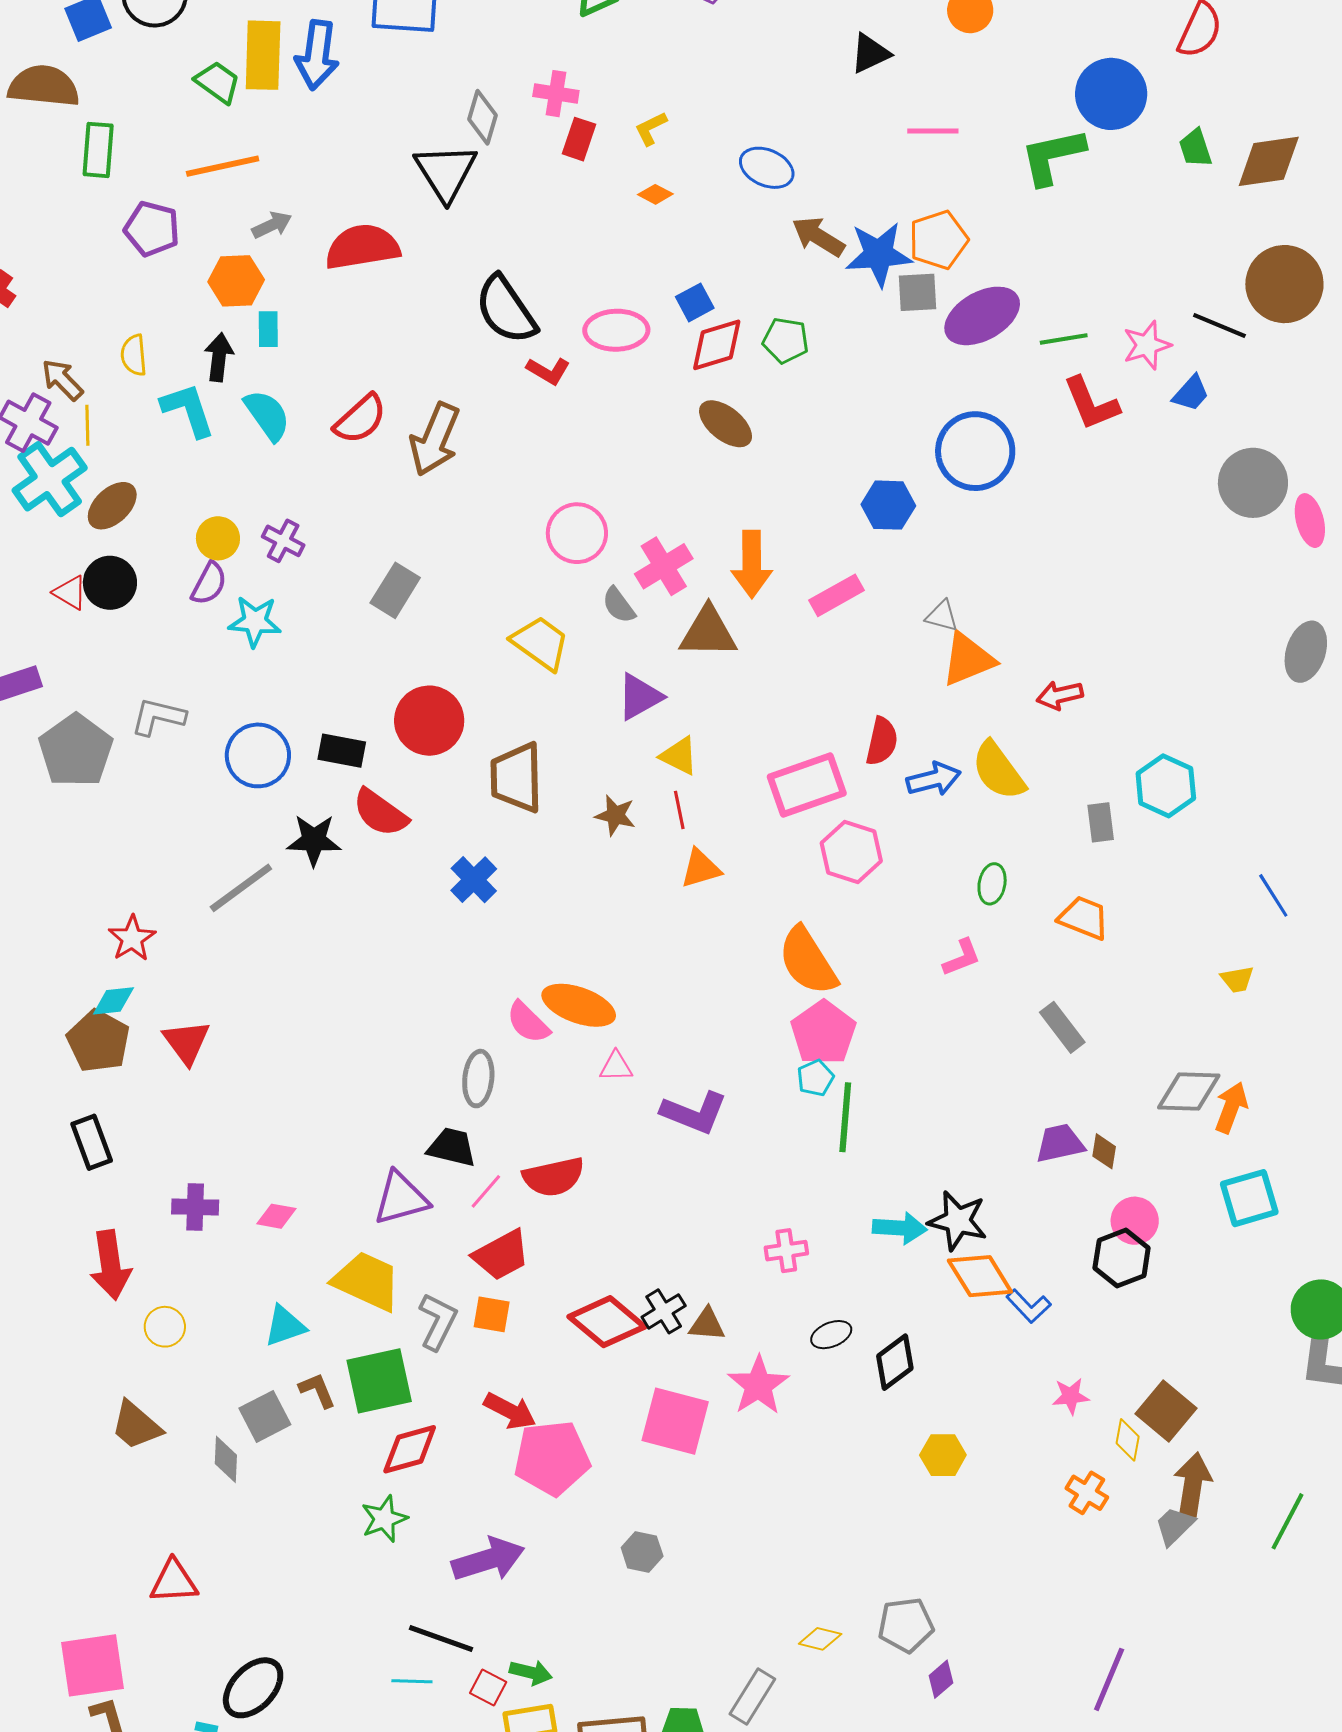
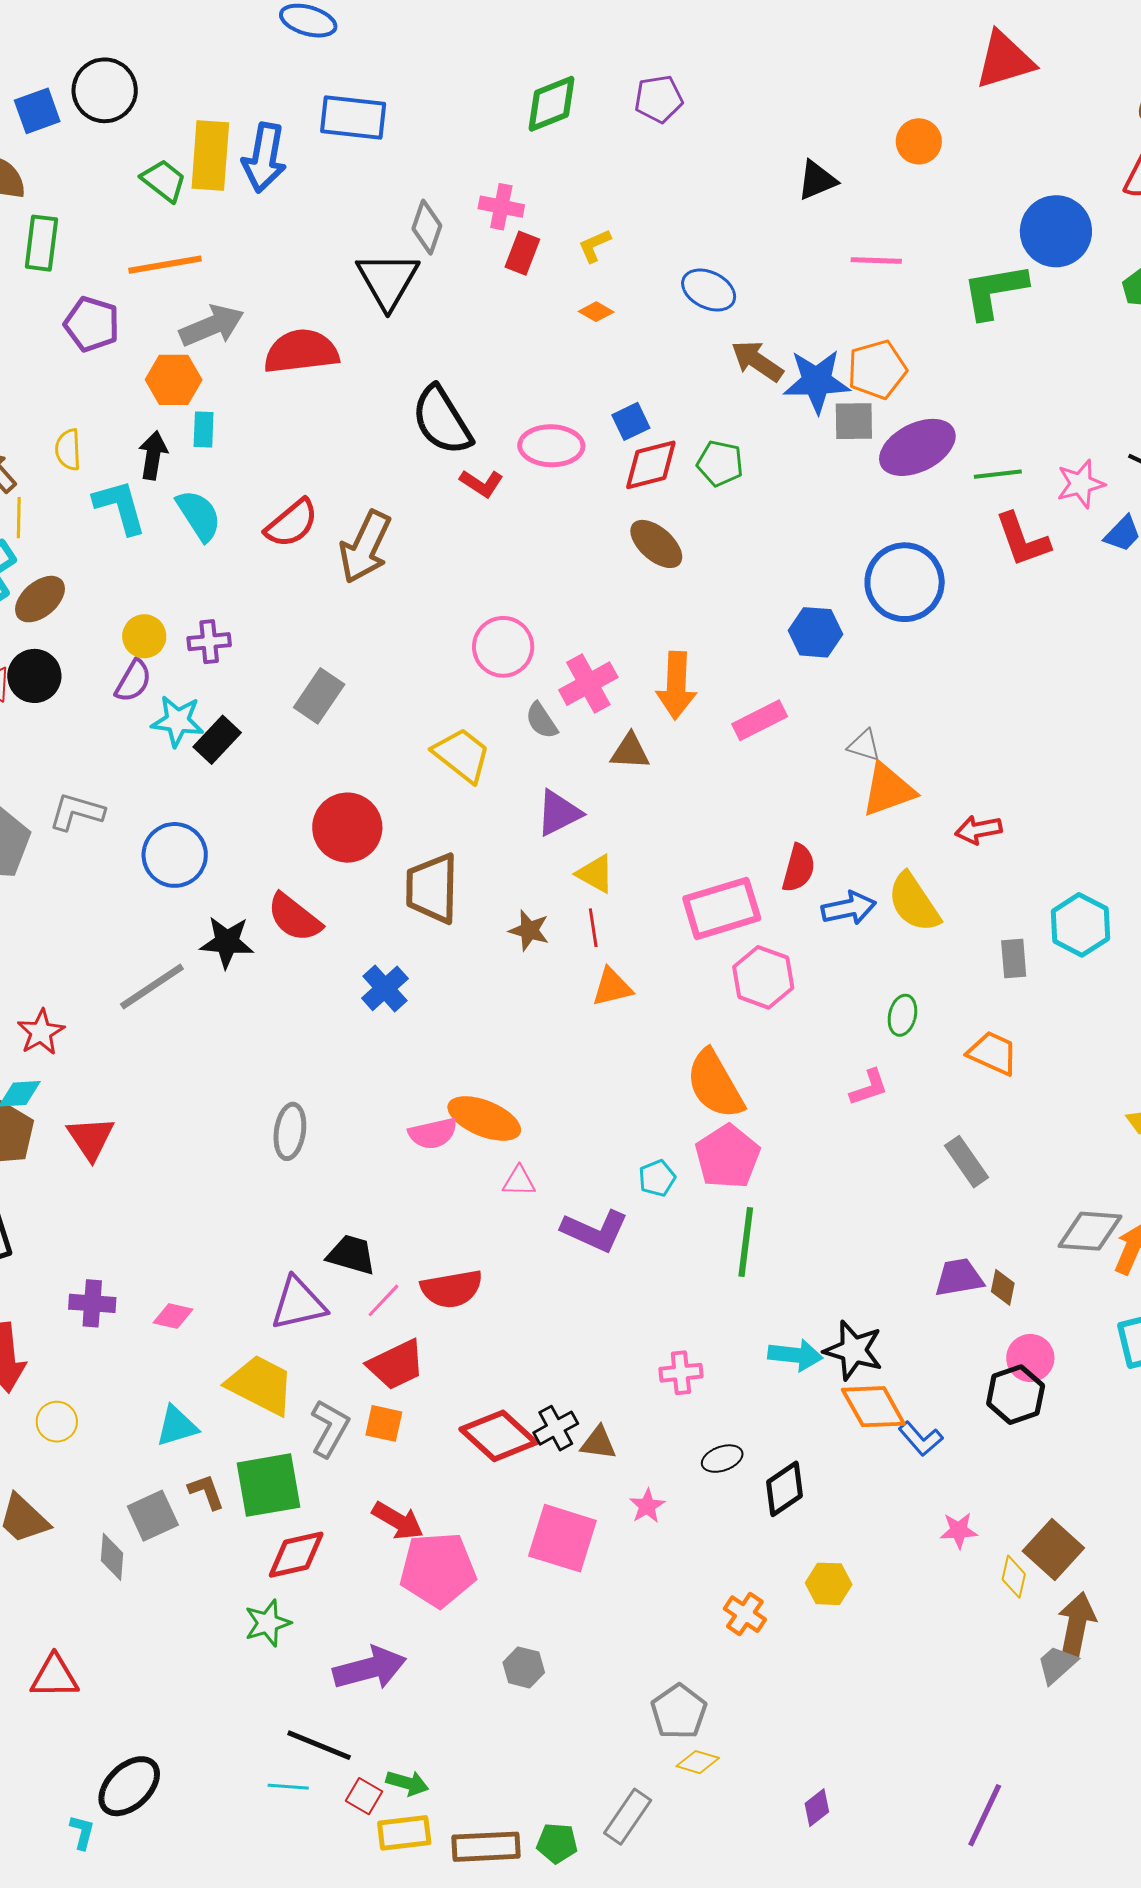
gray arrow: (272, 225) -> (212, 326), size x1.6
purple cross: (283, 541) -> (209, 642), turned -36
brown triangle: (708, 632) -> (630, 751), size x0.7
black rectangle: (342, 751) -> (217, 740), moved, turned -60
pink semicircle: (528, 1022) -> (433, 1133), turned -60
cyan pentagon: (815, 1078) -> (657, 1178), moved
gray ellipse: (478, 1079) -> (290, 1131), moved
pink star: (758, 1385) -> (647, 1506), size x0.6
orange cross: (1087, 1493) -> (745, 1614), moved
gray pentagon: (906, 1625) -> (679, 1712), moved, turned -30

